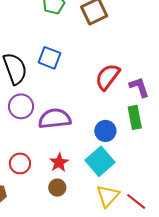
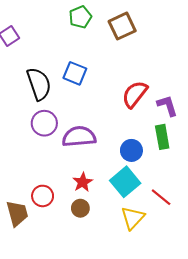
red circle: (20, 163) -> (43, 196), moved
red line: (136, 201) -> (161, 197), moved

